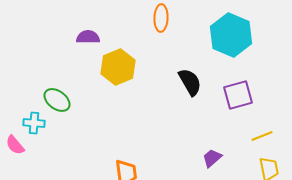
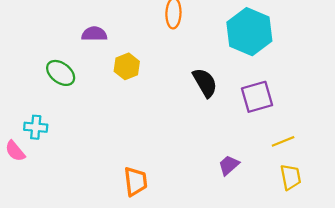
yellow hexagon: (118, 67) -> (127, 66), size x0.7
green ellipse: (57, 100) -> (61, 73), moved

